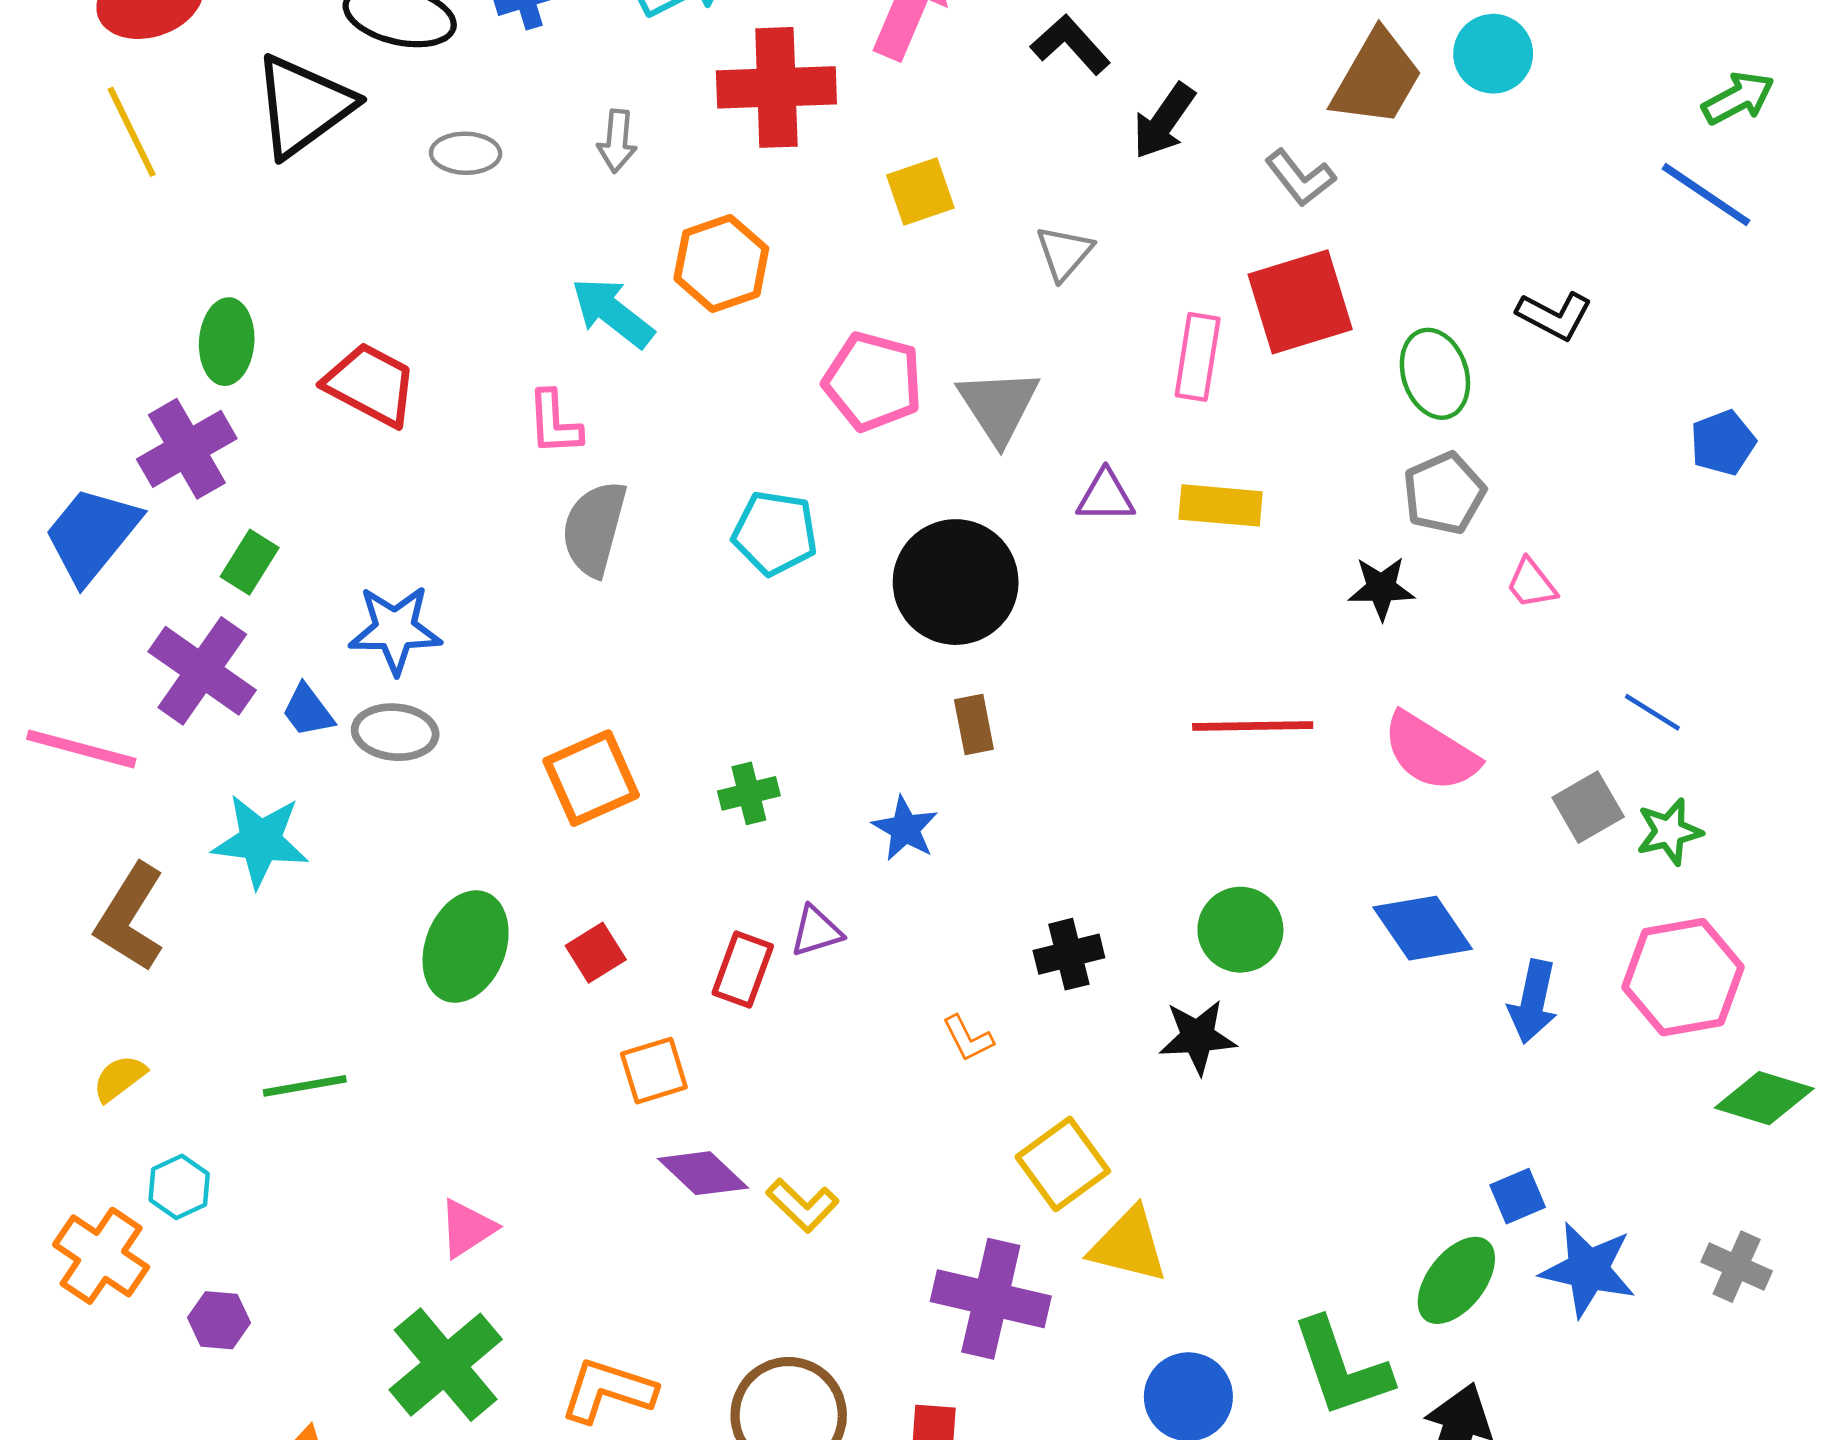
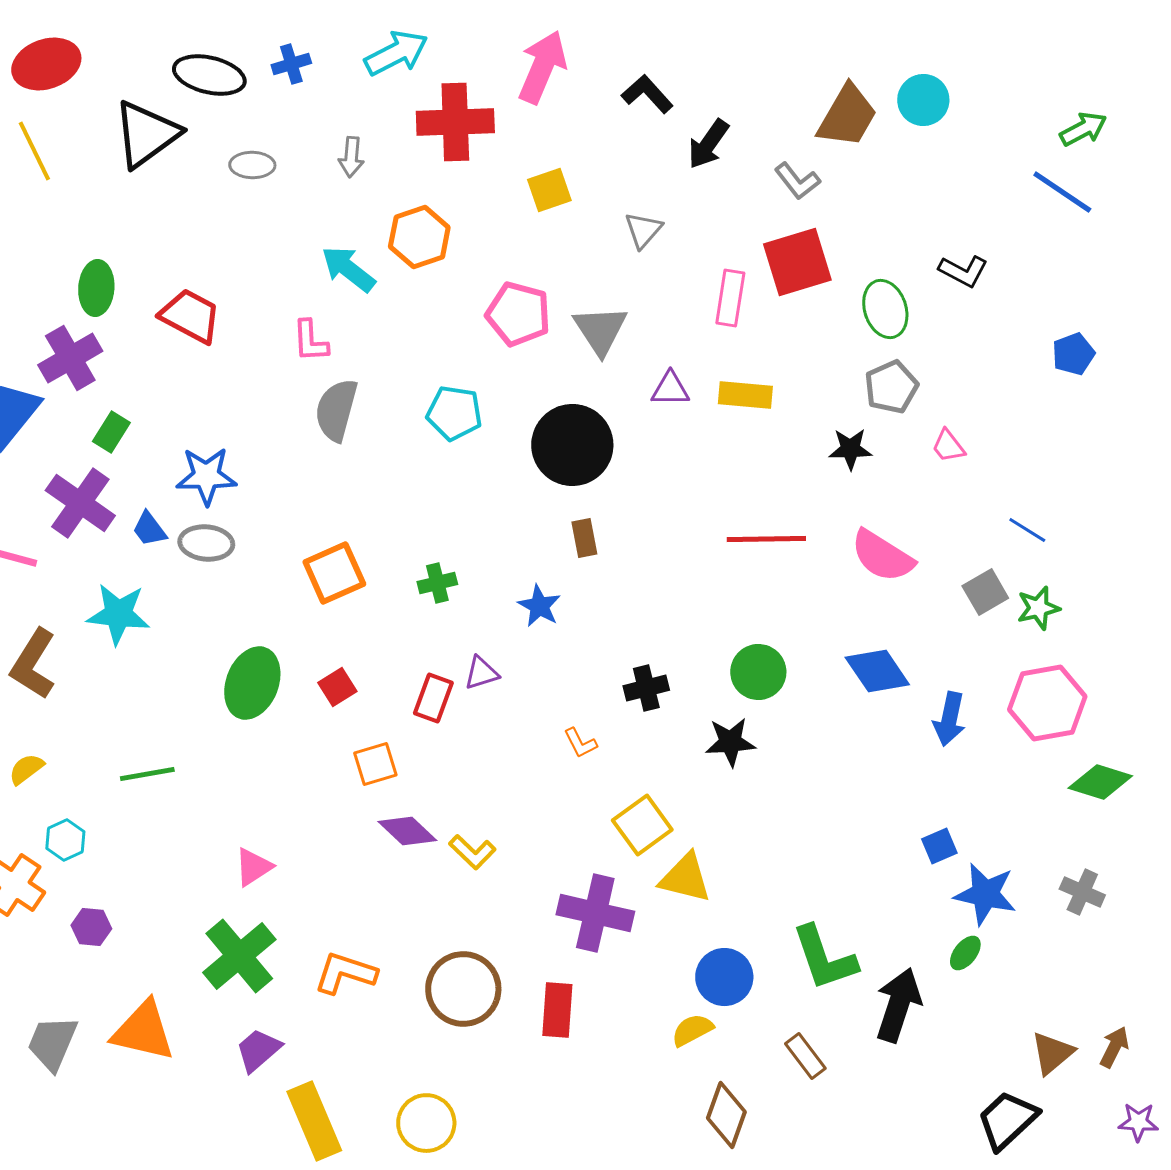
green ellipse: (1456, 1280) -> (965, 953), moved, size x0.6

